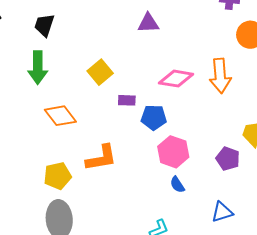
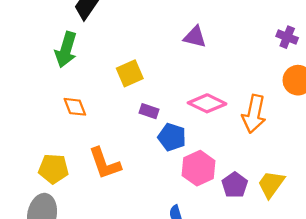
orange diamond: (60, 116) -> (75, 107), size x0.7
pink hexagon: (173, 152) -> (199, 168), moved
orange L-shape: (101, 158) -> (105, 163), turned 64
purple pentagon: (228, 159) -> (235, 185), moved

